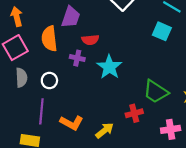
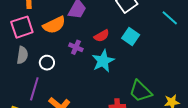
cyan square: (162, 31) -> (131, 37), moved
orange semicircle: (49, 39) -> (54, 25), turned -120
red semicircle: (90, 40) -> (102, 36), moved, turned -35

